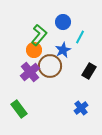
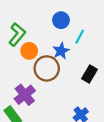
green L-shape: (39, 35) -> (17, 34), moved
purple cross: (30, 72) -> (25, 95), moved

